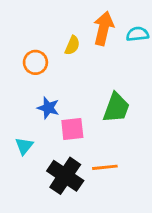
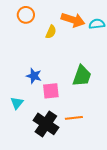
orange arrow: (103, 28) -> (73, 20), turned 95
orange circle: (35, 62) -> (26, 15), moved

